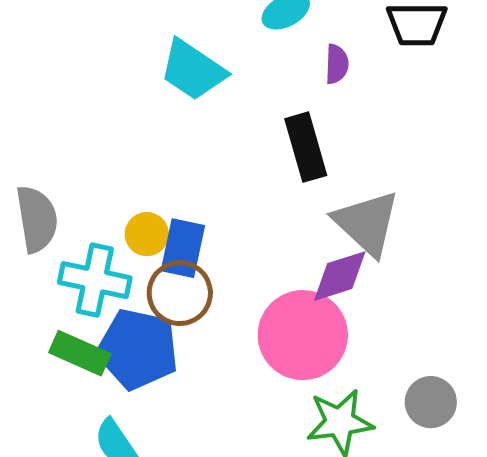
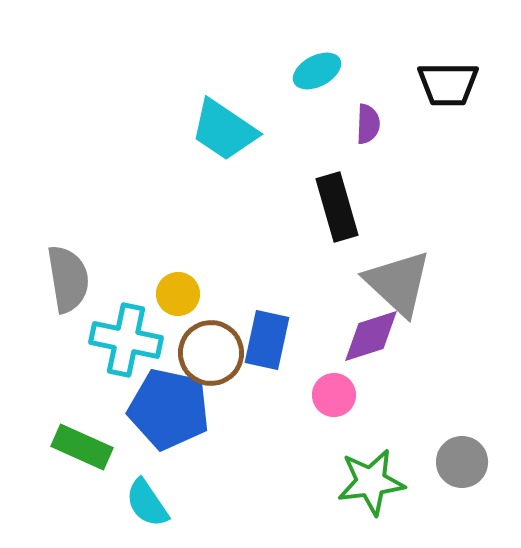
blue rectangle: (183, 248) -> (267, 340), moved
pink circle: (303, 335) -> (334, 395), size x0.5
green rectangle: (80, 353) -> (82, 447), moved

